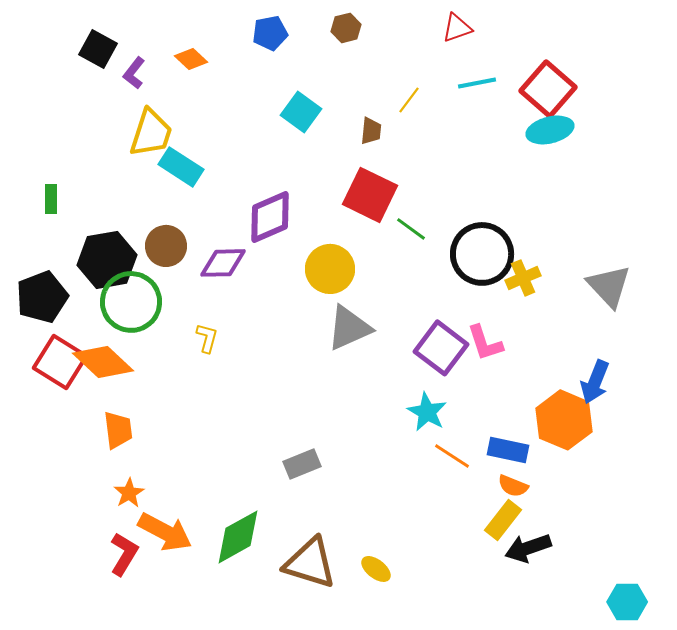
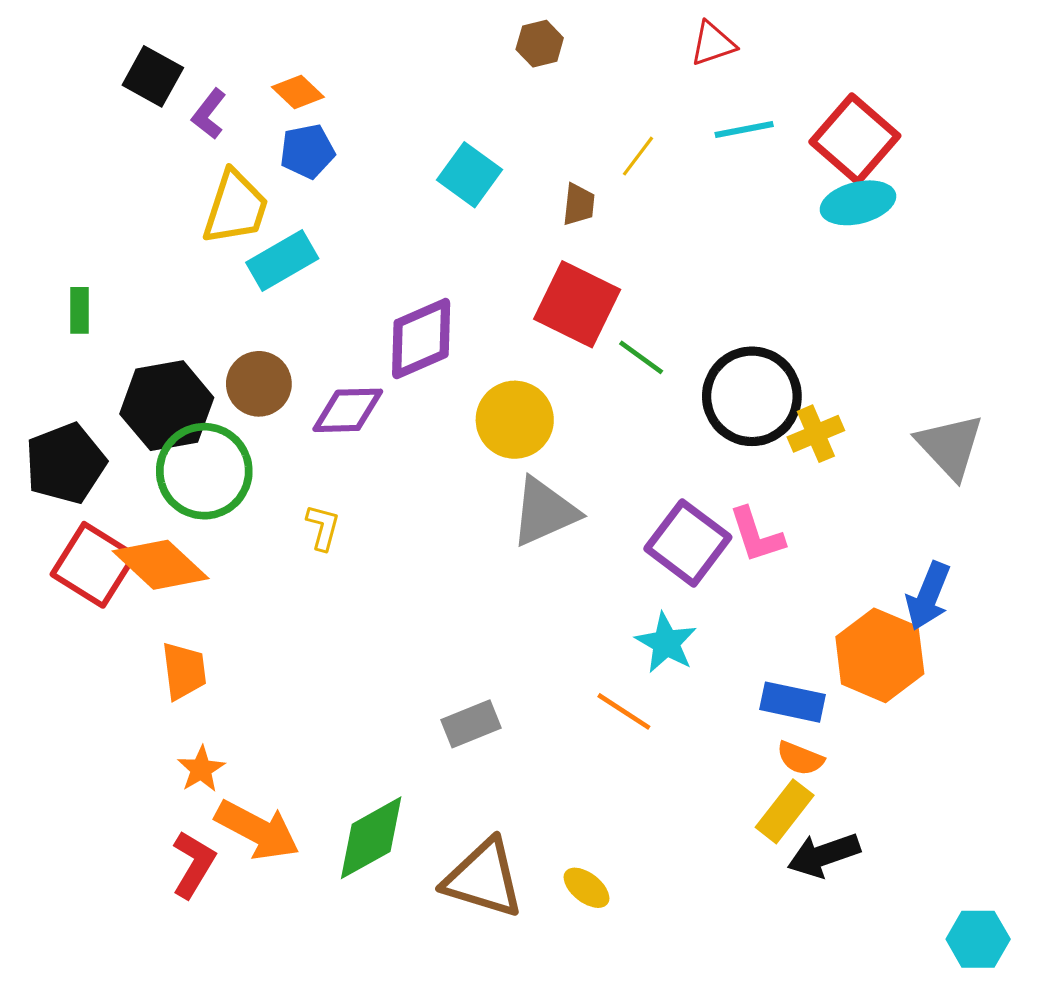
blue pentagon: (270, 33) -> (307, 151), moved
cyan rectangle: (181, 167) -> (282, 261), turned -63
orange line: (452, 456) -> (624, 711), moved

